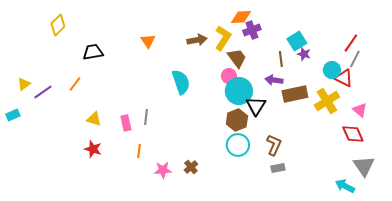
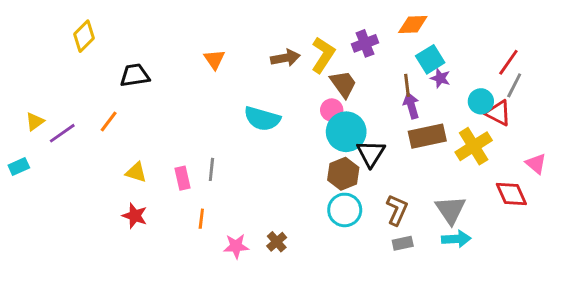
orange diamond: (241, 17) -> (413, 25), moved
purple arrow: (274, 80) -> (411, 106), moved, turned 66
cyan semicircle: (181, 82) -> (262, 119), turned 125
pink triangle: (360, 110) -> (536, 164), moved
gray triangle: (364, 166) -> (450, 210), moved
cyan arrow: (345, 186) -> (456, 239), moved, turned 150

